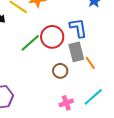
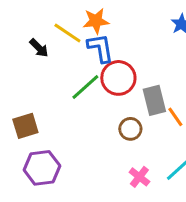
blue L-shape: (78, 28) -> (100, 48), moved
pink cross: (66, 103) -> (139, 177), turned -32

